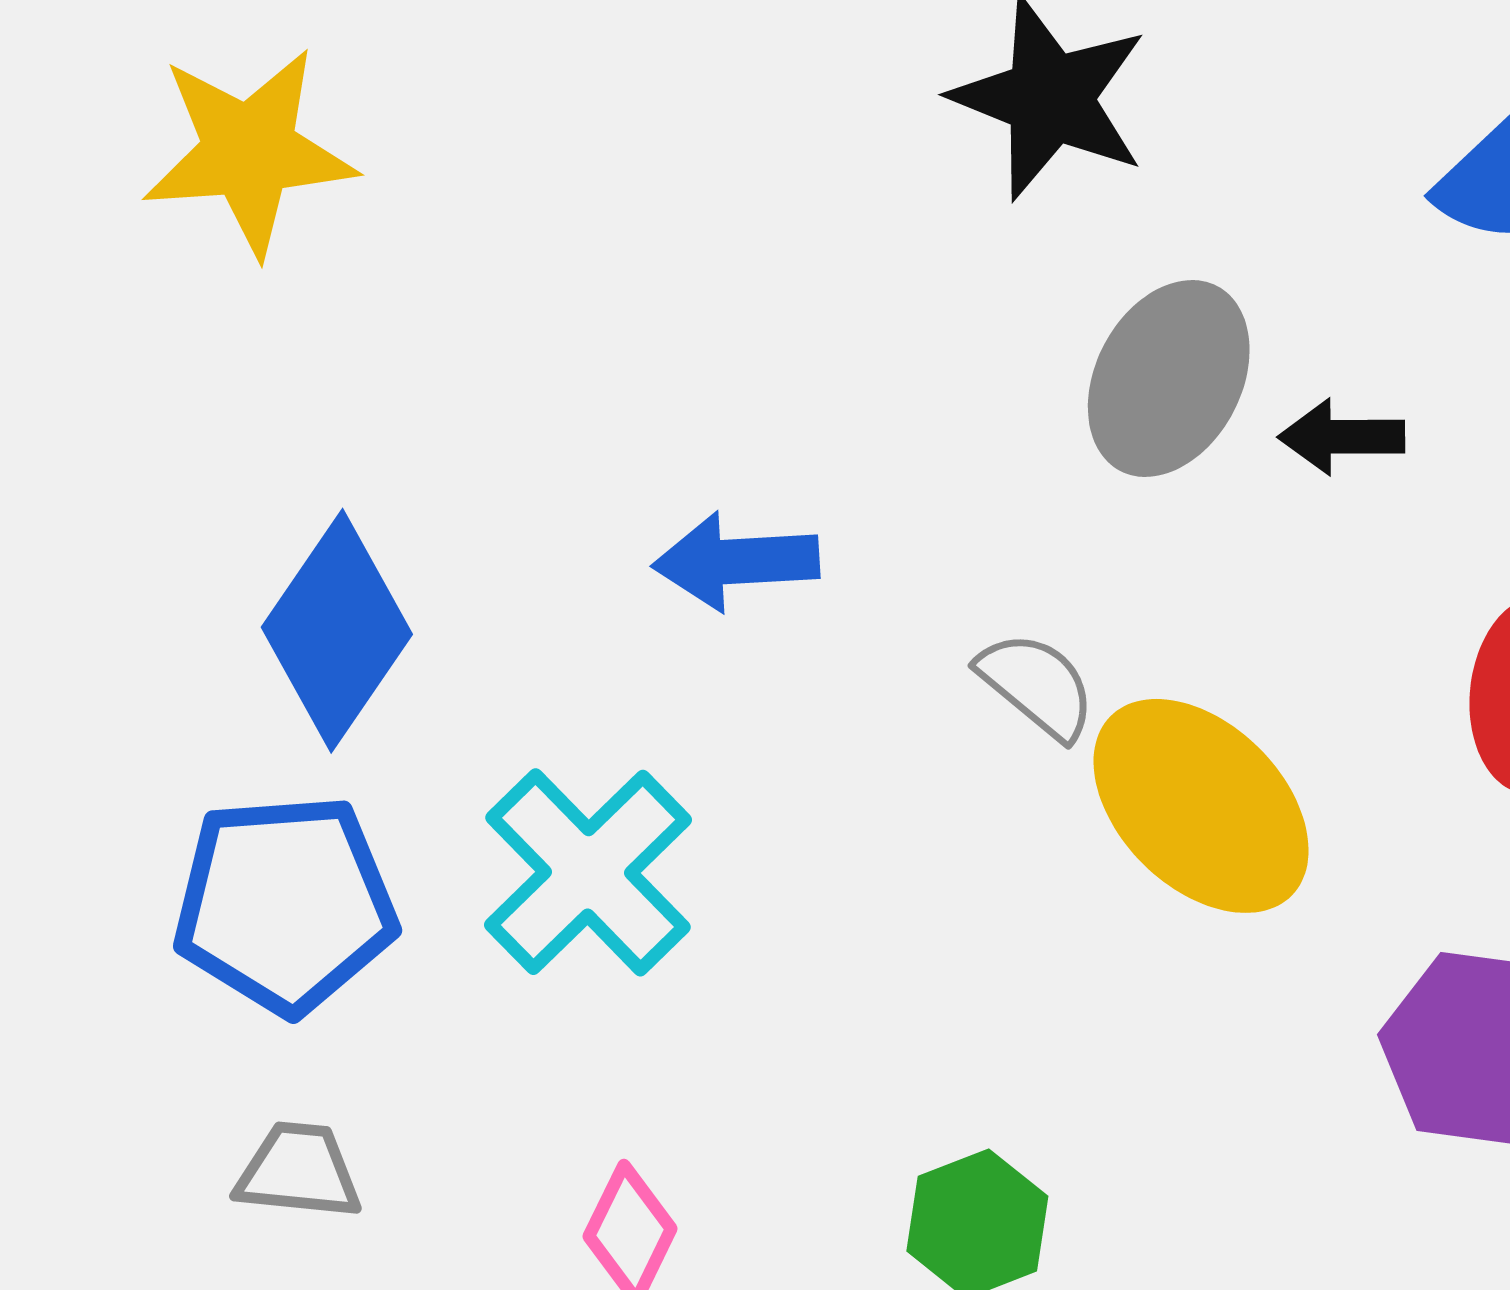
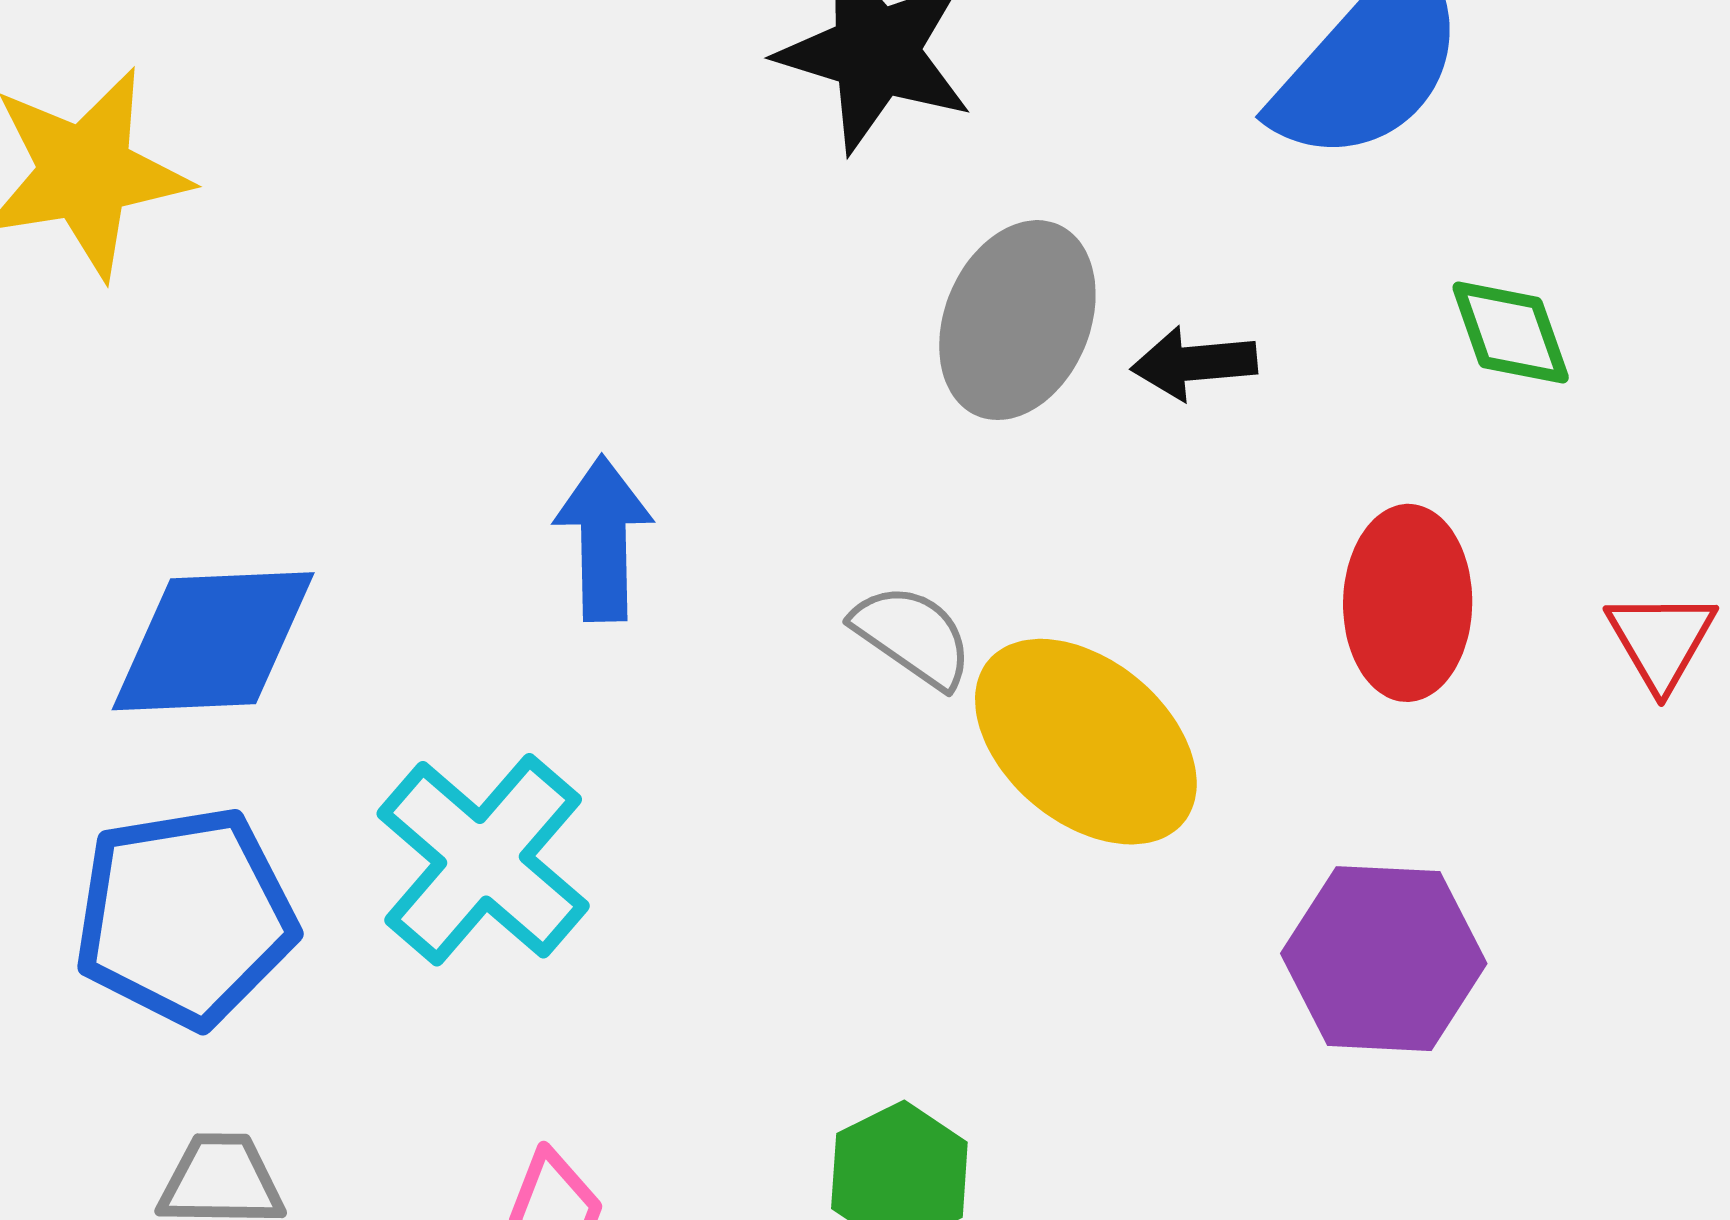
blue arrow: (736, 561) -> (603, 539), turned 97
blue diamond: (337, 631) -> (213, 641), turned 58

